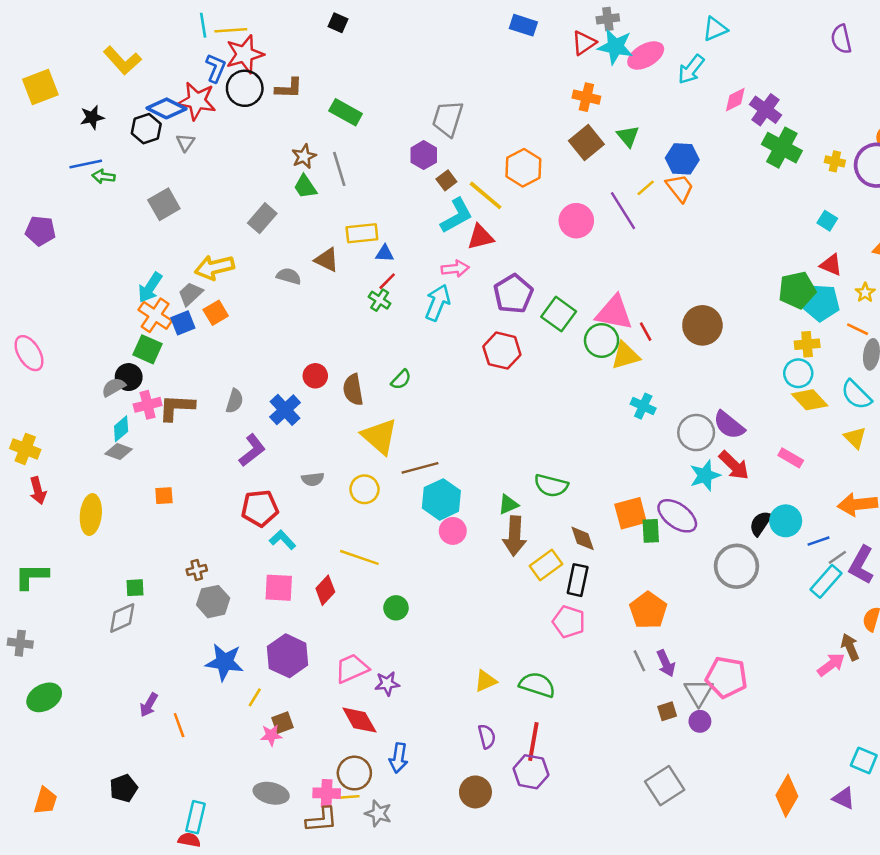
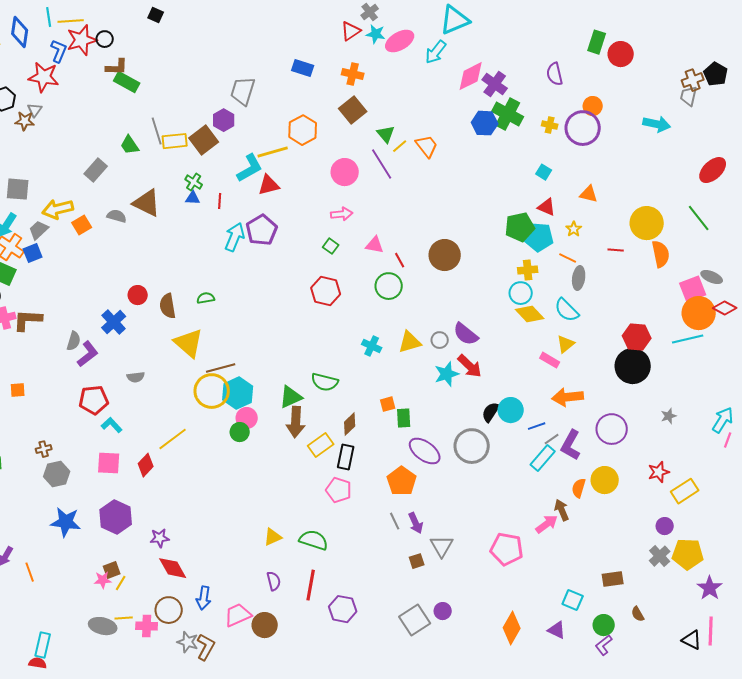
gray cross: (608, 19) -> (370, 12), turned -30
blue rectangle: (523, 25) -> (303, 68), moved
cyan triangle: (715, 29) -> (455, 20), size x1.5
purple semicircle: (841, 39) -> (555, 74), moved
cyan star: (615, 47) -> (376, 34), size x0.7
black circle: (245, 88) -> (105, 39), moved, size x0.6
pink diamond: (735, 100) -> (471, 76), size x1.5
blue diamond: (166, 108) -> (20, 32), moved, turned 72
green rectangle: (346, 112) -> (127, 82), moved
green triangle: (628, 136) -> (386, 134), moved
brown star: (304, 156) -> (25, 121), moved, turned 30
blue hexagon: (682, 159) -> (485, 123), moved
brown square: (446, 180) -> (204, 140), moved, size x1.8
yellow line: (486, 195) -> (273, 152), turned -56
gray square: (164, 204) -> (18, 189), moved, turned 35
yellow rectangle: (362, 233) -> (175, 141), moved
brown triangle: (327, 260) -> (147, 203), size x1.4
pink arrow: (455, 269) -> (342, 214), moved
red line: (387, 281) -> (220, 201), moved, turned -42
purple pentagon: (513, 294) -> (262, 230), moved
green cross: (380, 300) -> (194, 182), moved
orange square: (216, 313) -> (82, 225), moved
pink triangle: (614, 313) -> (375, 245), size x0.6
green square: (559, 314) -> (331, 246), size x0.6
green circle: (602, 340) -> (389, 286), moved
red hexagon: (502, 351) -> (326, 291), moved
yellow triangle: (626, 356) -> (410, 342), moved
green semicircle: (401, 380) -> (206, 298), turned -144
gray semicircle: (235, 401) -> (74, 341), moved
cyan cross: (643, 406) -> (372, 346), moved
gray circle: (696, 433) -> (440, 340), size x0.6
yellow triangle: (855, 438) -> (566, 344), turned 36
pink rectangle: (791, 458) -> (550, 360), moved
yellow circle: (364, 489) -> (212, 391), moved, size x1.5
green triangle: (508, 504) -> (291, 397), size x1.4
orange square: (631, 513) -> (388, 404), size x0.6
purple ellipse: (677, 516) -> (425, 451), moved
brown diamond: (583, 538) -> (350, 424), turned 65
yellow line: (359, 557) -> (173, 439), turned -56
green circle: (396, 608) -> (240, 432), moved
pink trapezoid: (352, 668) -> (238, 615), moved
pink pentagon: (726, 677) -> (507, 549), moved
purple star: (387, 684) -> (160, 538), moved
yellow line: (255, 697) -> (121, 583), moved
purple circle: (700, 721) -> (443, 611), moved
purple hexagon: (531, 772) -> (343, 609), moved
yellow line: (348, 797) -> (124, 618), moved
brown L-shape: (322, 820) -> (206, 647), moved, turned -56

